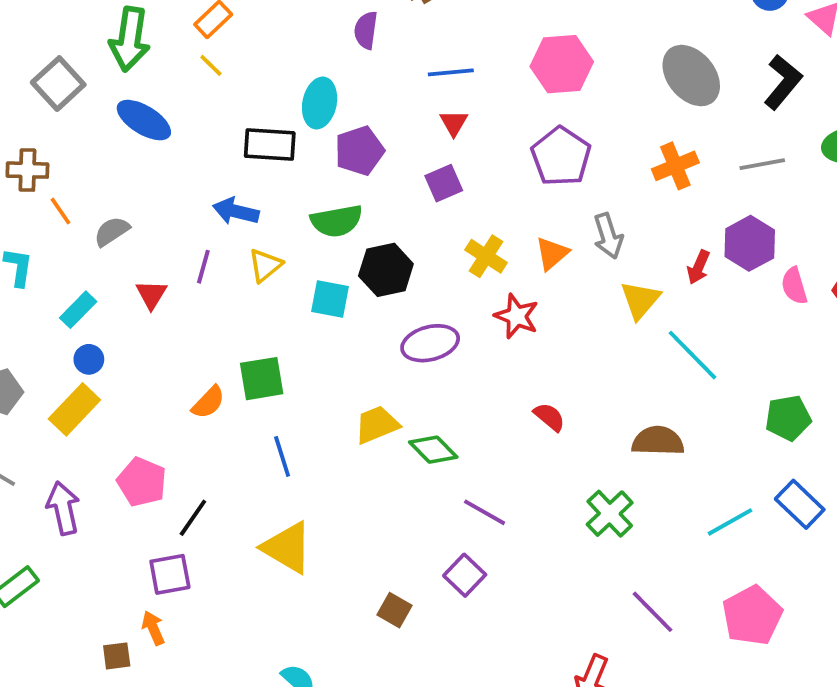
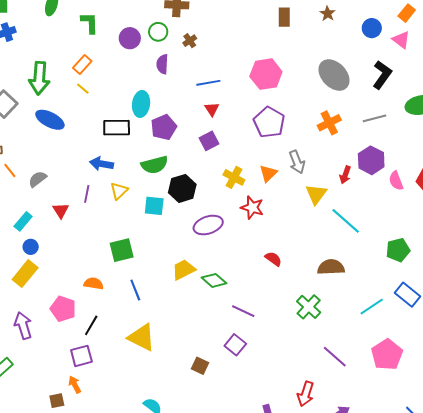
orange semicircle: (208, 402) -> (94, 284), moved, turned -120

